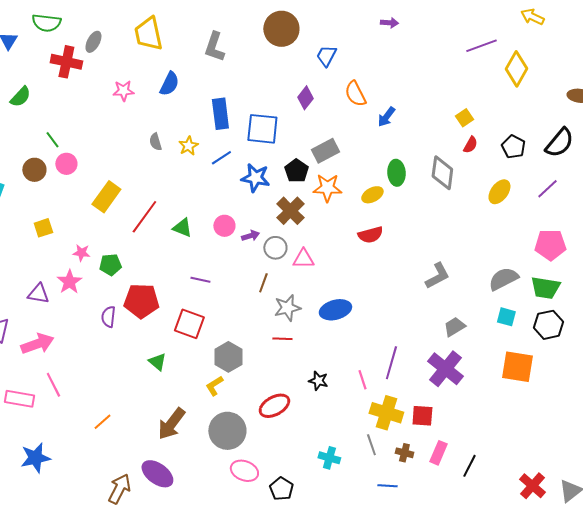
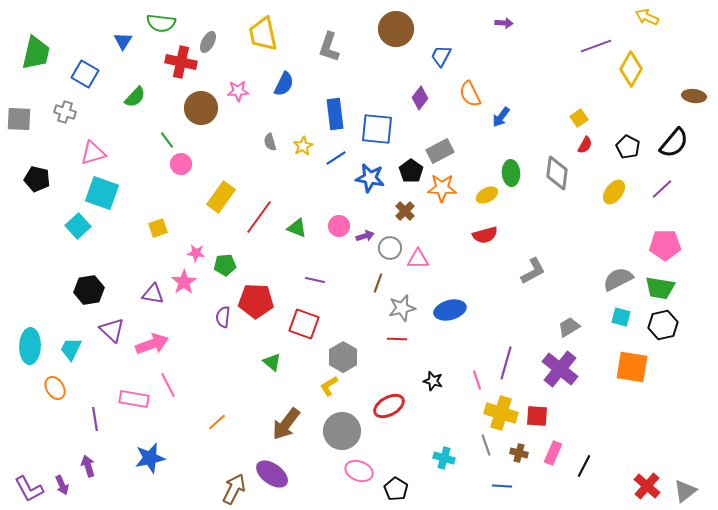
brown circle: (34, 170) -> (201, 108), moved, size x1.4
brown cross: (290, 211) -> (405, 211), size x0.7
gray L-shape: (437, 276) -> (533, 271), moved

